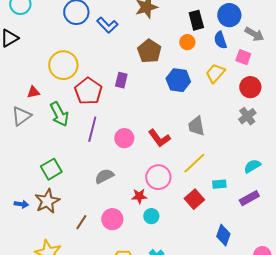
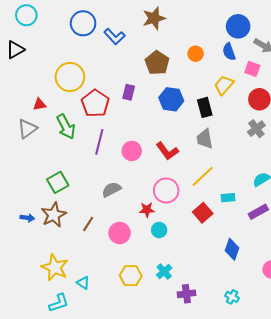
black rectangle: (196, 20) -> (205, 107), moved
blue hexagon: (178, 80) -> (171, 99), moved
brown line: (81, 222) -> (88, 224), moved

